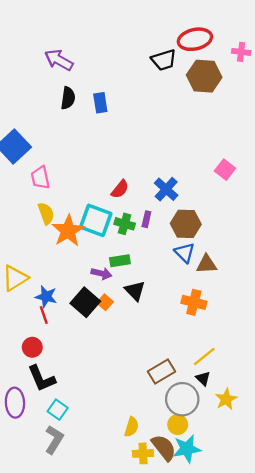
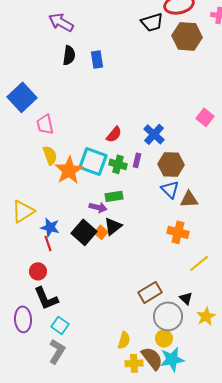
black triangle: (135, 291) -> (113, 226), moved, turned 36
yellow line: (204, 356) -> (199, 263), moved

